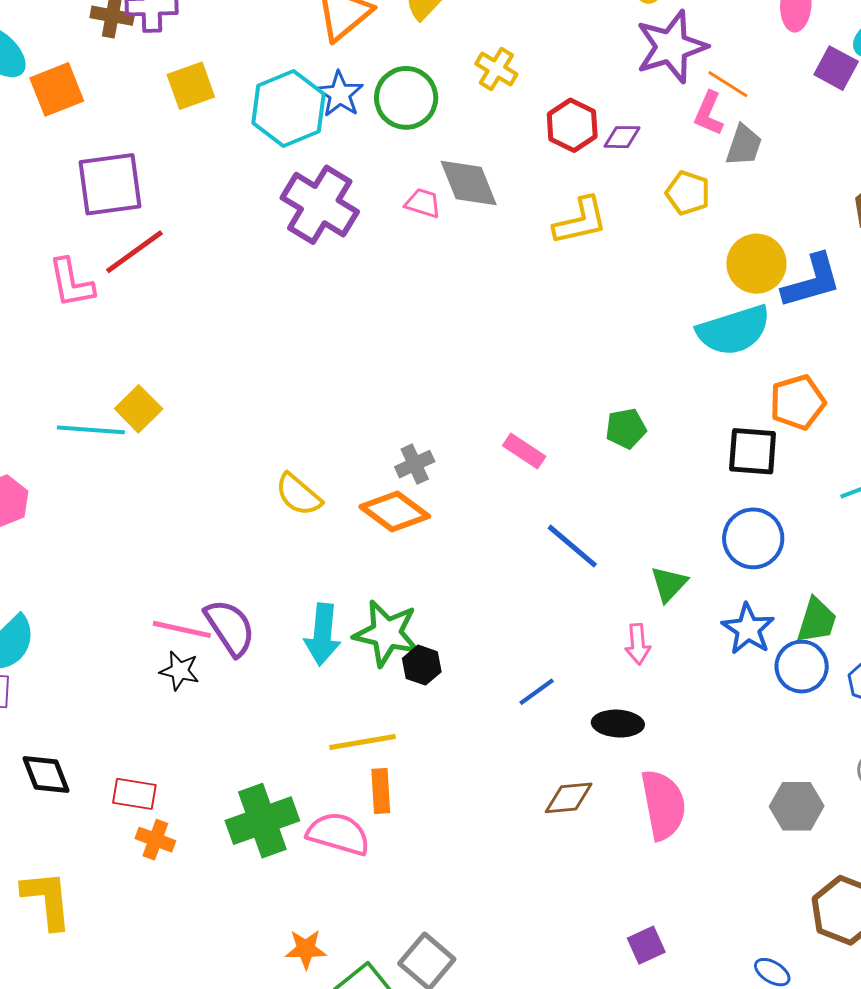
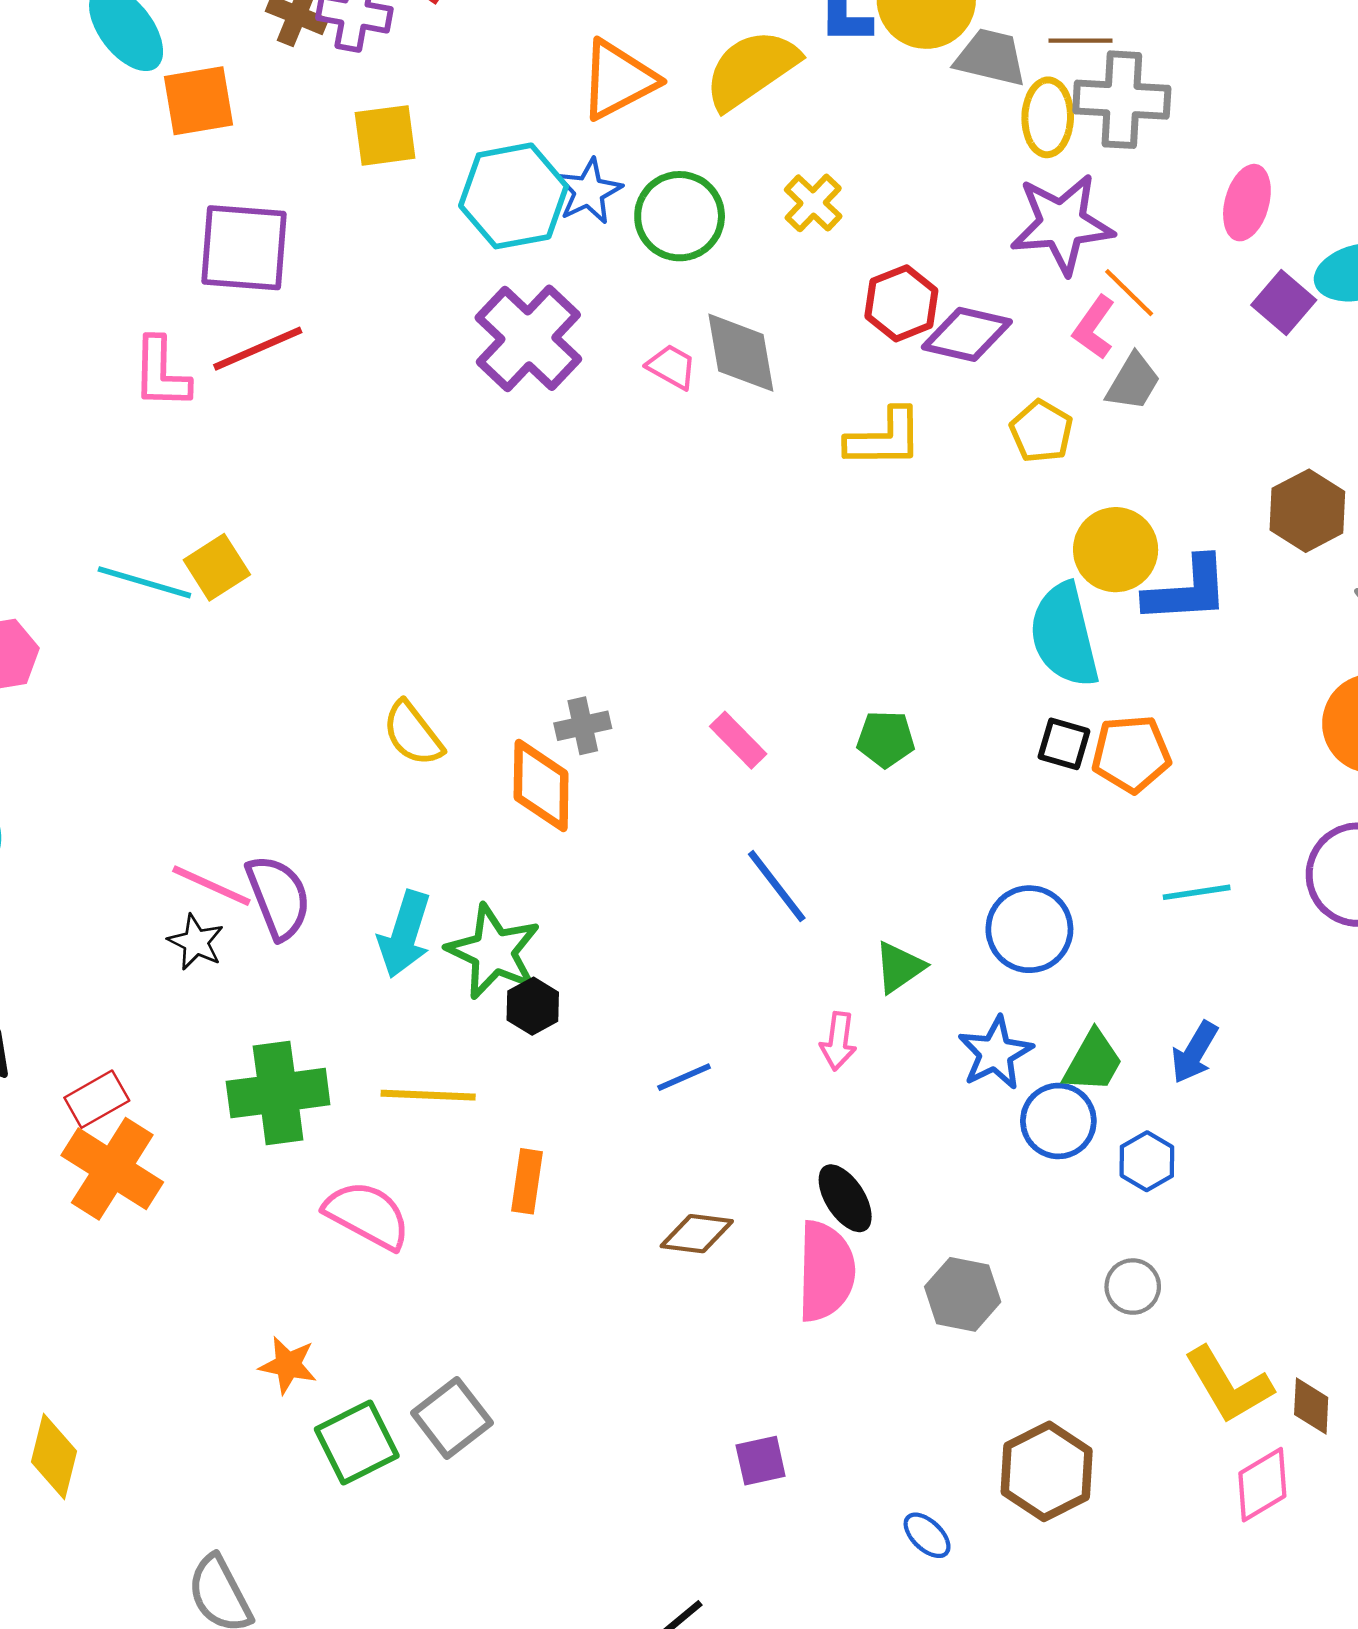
purple diamond: (622, 137) -> (967, 334), size x1.6
cyan semicircle: (734, 330) -> (1064, 635), turned 82
black square: (753, 451) -> (1064, 744), moved, size x0.7
orange diamond: (395, 511) -> (541, 785), turned 42
black ellipse: (618, 724) -> (845, 1198), moved, turned 42
orange rectangle: (381, 791) -> (527, 1181), moved
red rectangle: (134, 794) -> (97, 1099), turned -51
gray hexagon: (797, 806) -> (963, 1294), moved
green cross: (262, 821) -> (278, 1093), moved
orange cross: (155, 840) -> (112, 1169), size x1.8

